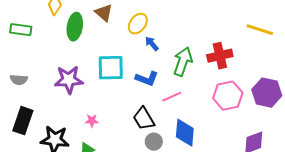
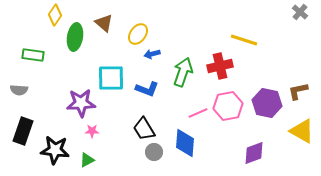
green rectangle: (21, 30) -> (33, 55), moved
yellow line: (260, 30) -> (244, 40), moved
blue arrow: (152, 44) -> (152, 54), turned -63
purple star: (69, 80) -> (81, 103), moved
pink line: (172, 97) -> (198, 113), moved

